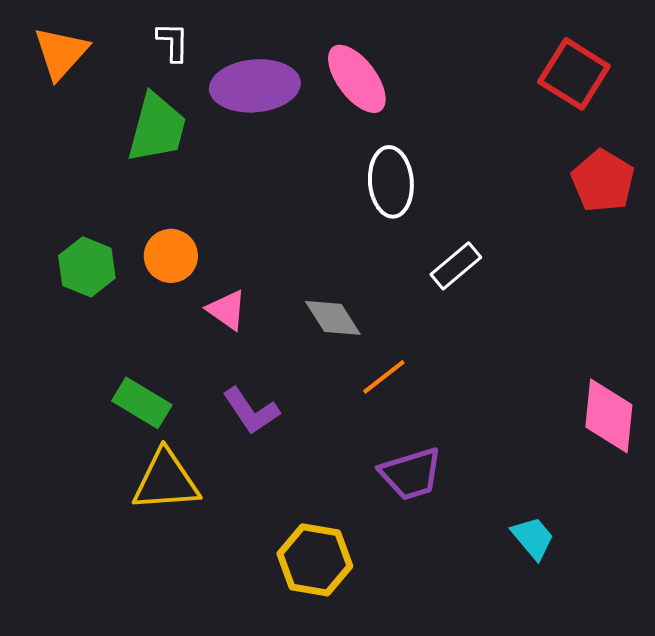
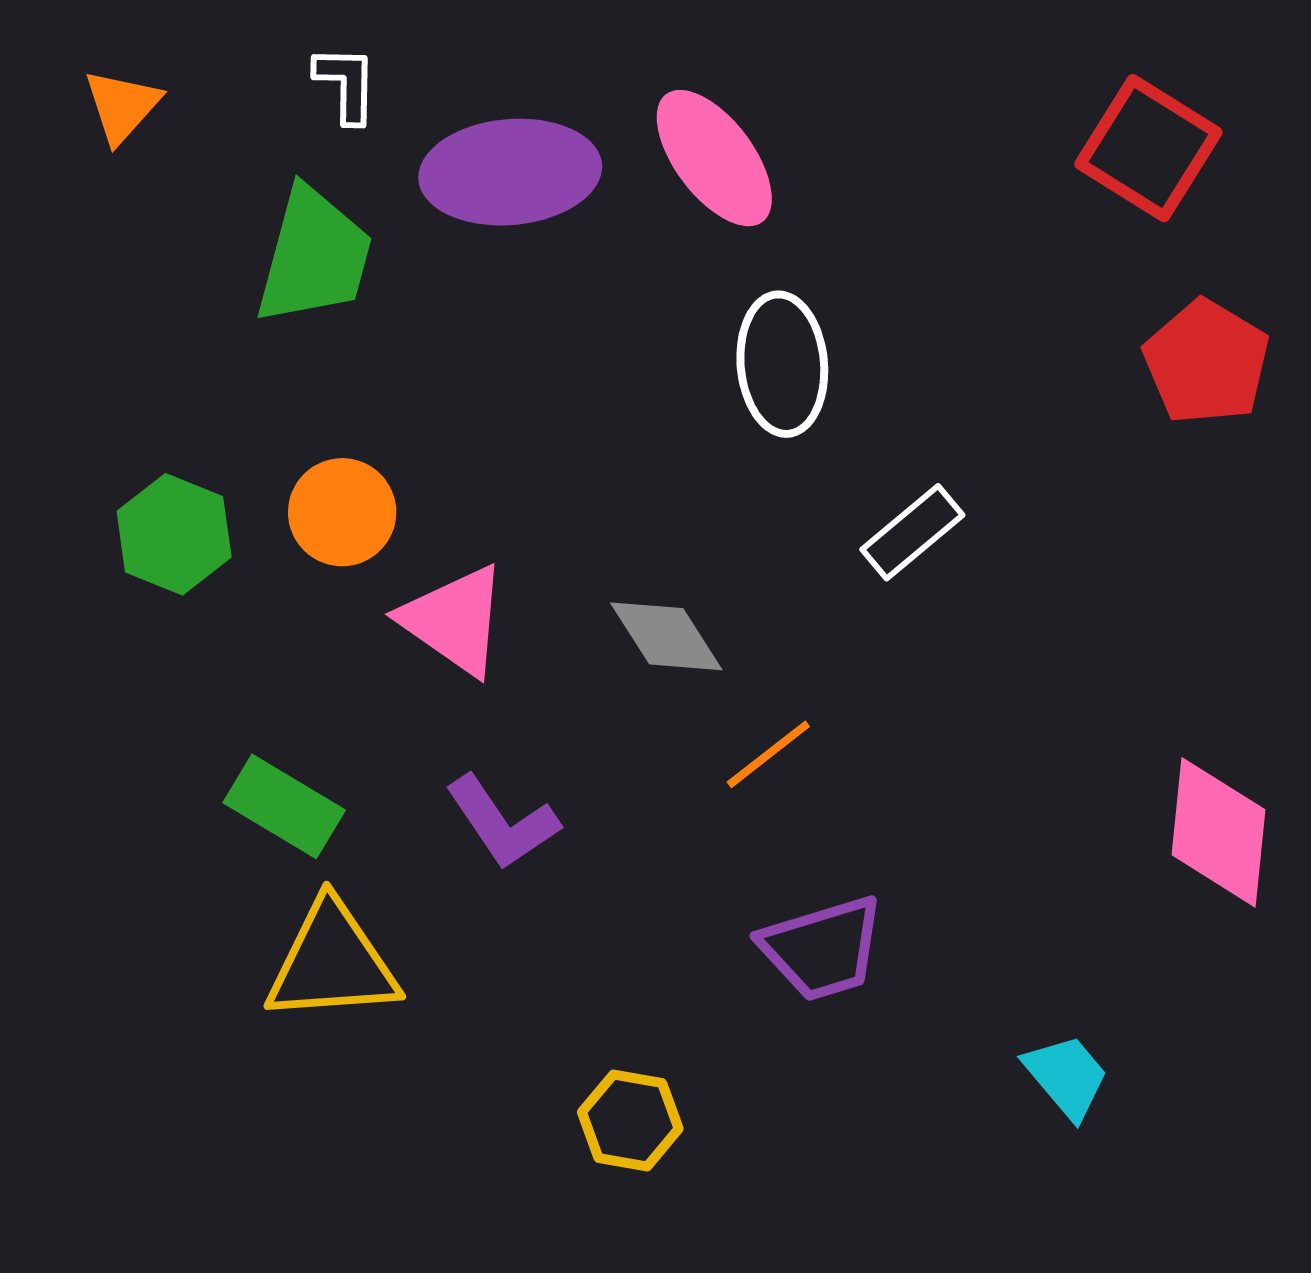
orange triangle: (61, 53) -> (122, 106), size x0.7
pink triangle: (227, 310) -> (454, 620), size x1.4
yellow hexagon: (315, 560) -> (630, 1120), size x0.7

